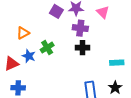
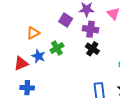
purple square: (56, 11) -> (66, 20), moved
black cross: (83, 48) -> (92, 49), turned 32

